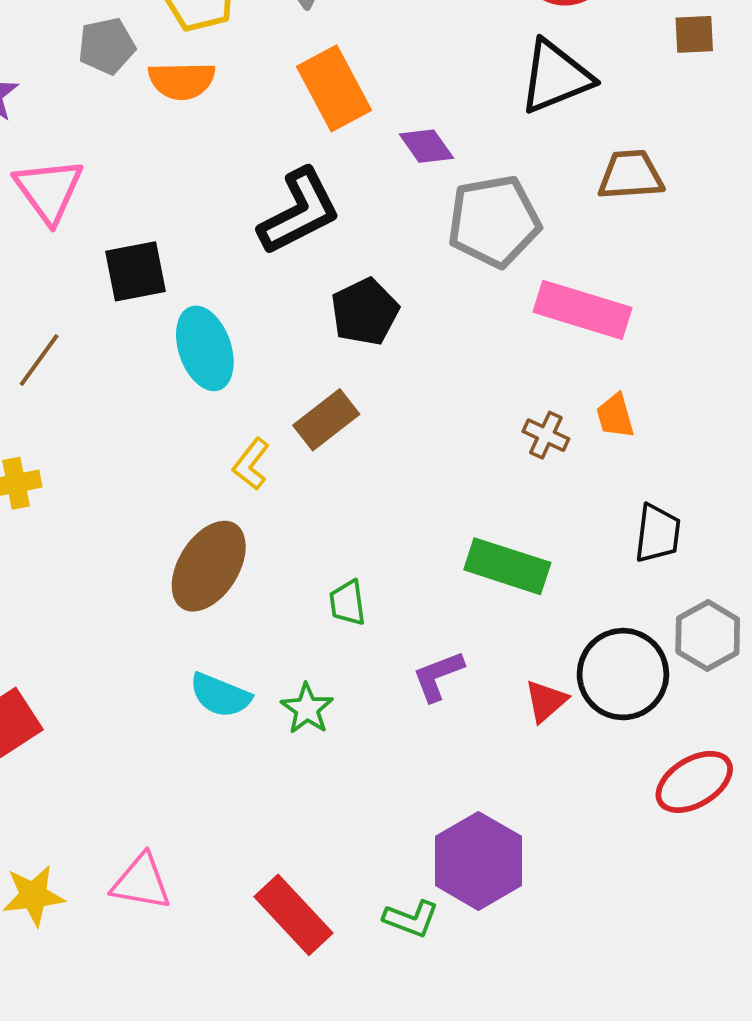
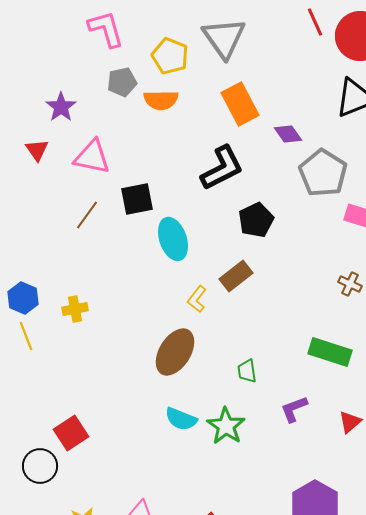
pink triangle: (49, 190) -> (92, 157), turned -42
gray pentagon: (494, 221) -> (323, 173), turned -30
brown line: (39, 360) -> (87, 215), moved
green star: (307, 709) -> (226, 426), size x1.4

